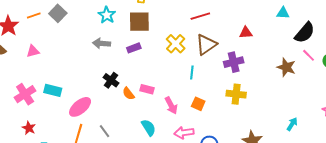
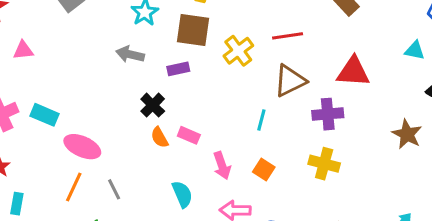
red triangle: (246, 33) -> (353, 72), size x1.6
yellow cross: (176, 44) -> (238, 51), moved
black cross: (111, 80) -> (153, 105), moved
pink ellipse: (80, 107) -> (82, 147), turned 55

